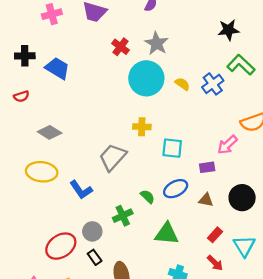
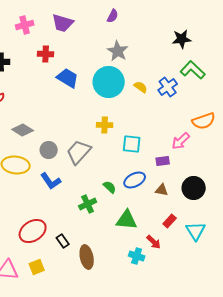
red cross: (120, 47) -> (46, 54), moved, turned -35
blue trapezoid: (57, 68) -> (68, 78), moved
gray circle: (92, 231) -> (49, 150), moved
red arrow: (215, 263) -> (154, 242), moved

